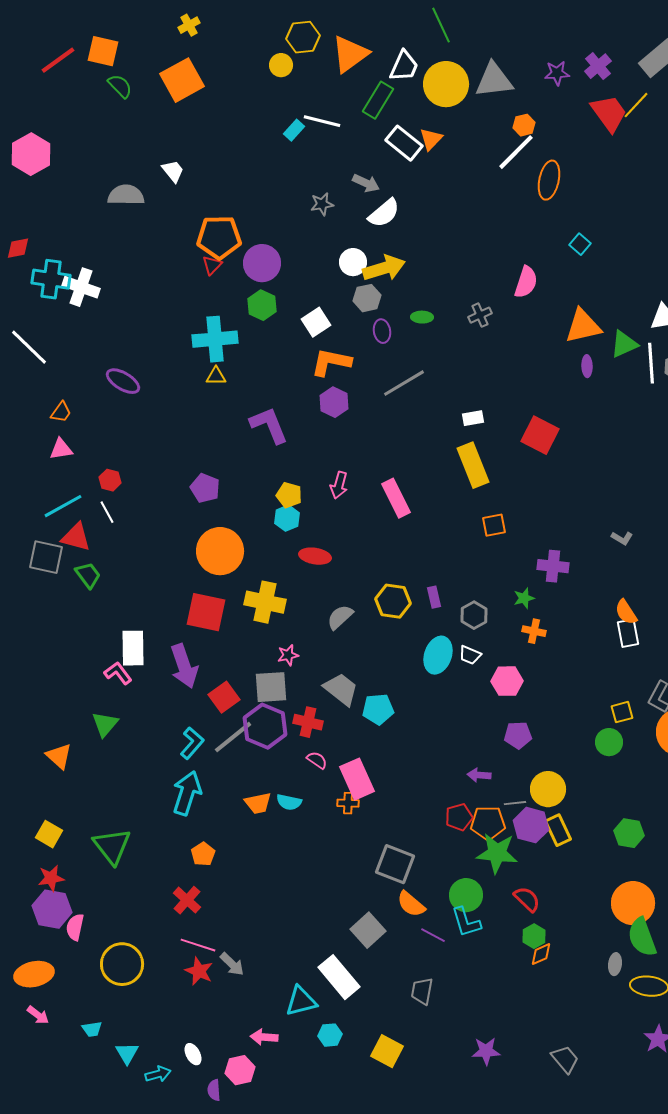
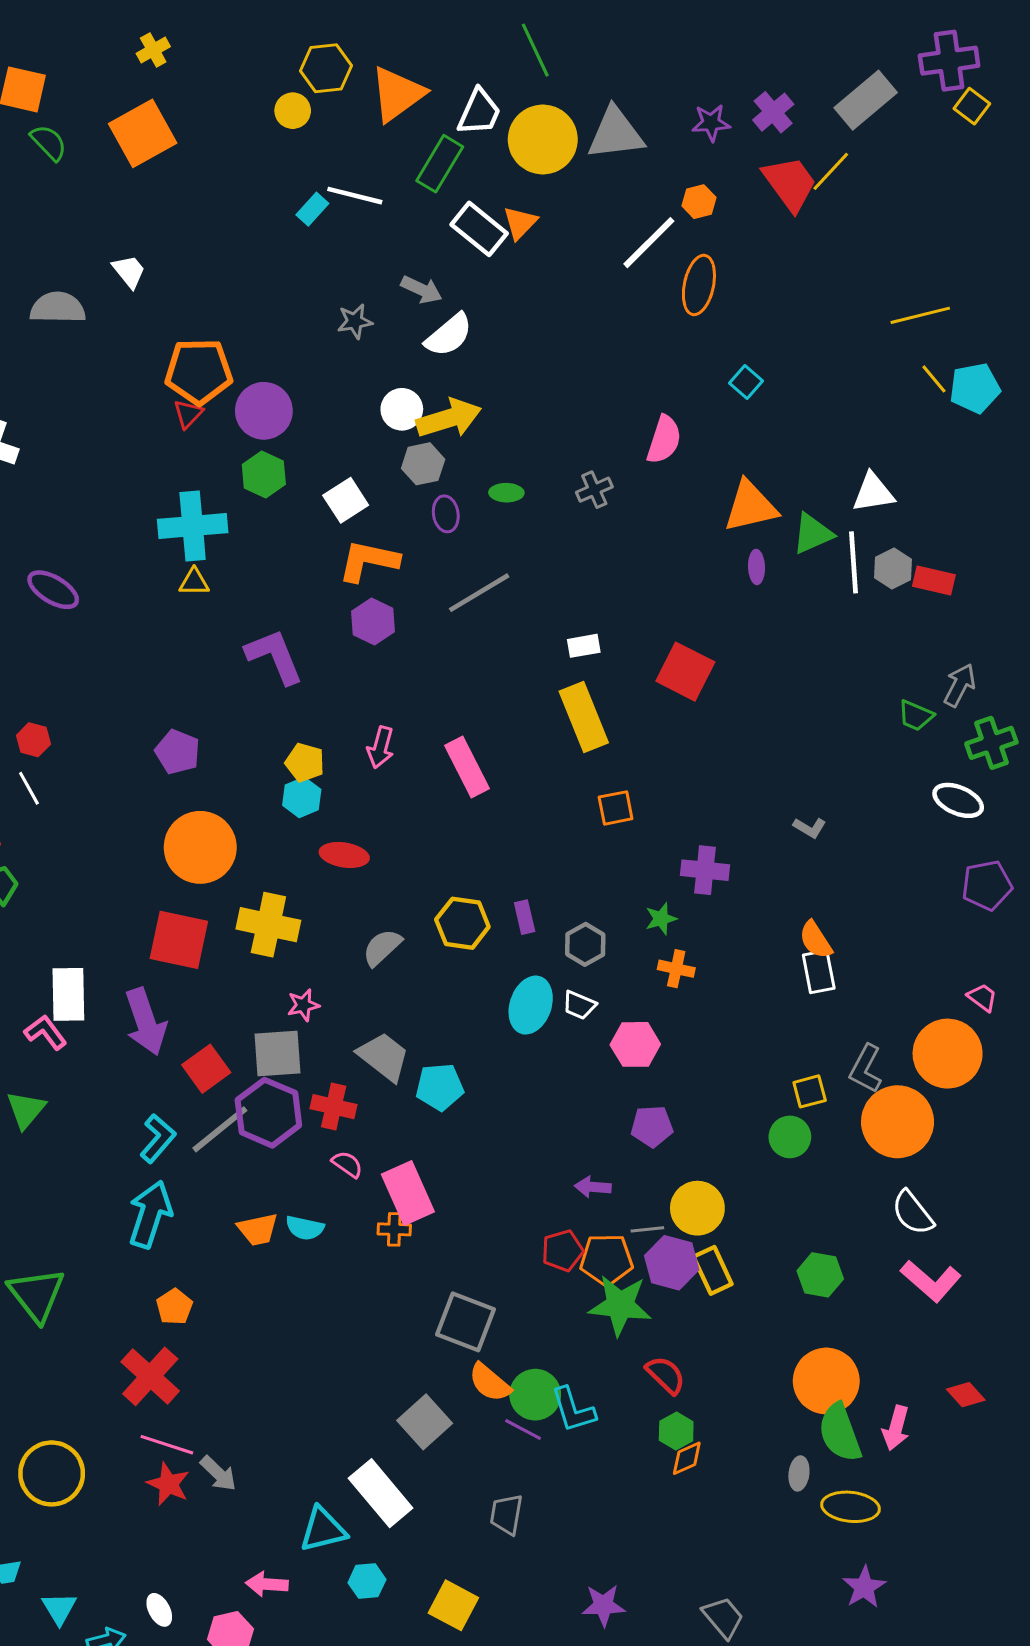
orange hexagon: (524, 125) -> (699, 202), moved
green circle: (466, 895) -> (535, 1395), moved
red cross: (187, 900) -> (150, 1376), size x1.4

